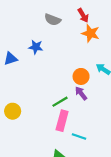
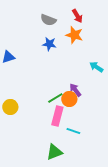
orange star: (91, 33) -> (74, 35), moved
blue star: (36, 47) -> (49, 44), moved
orange circle: (81, 76) -> (69, 99), moved

